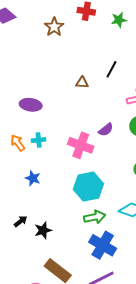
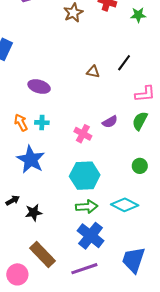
pink cross: (81, 145) -> (83, 134), size x0.7
blue star: (33, 178) -> (31, 159), size x1.8

